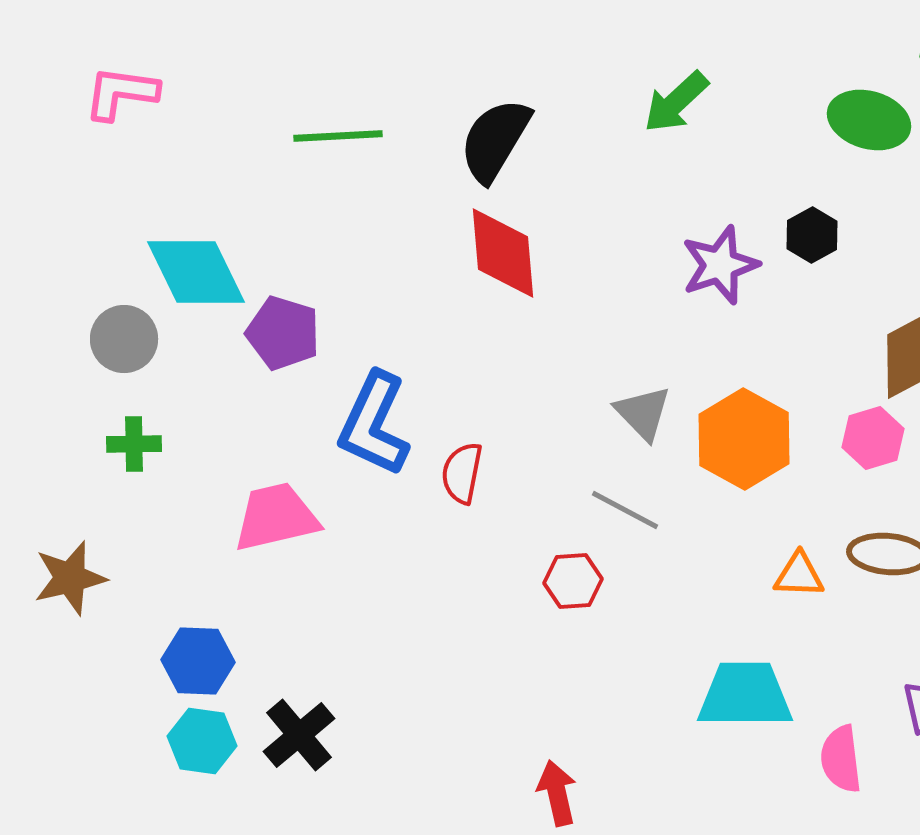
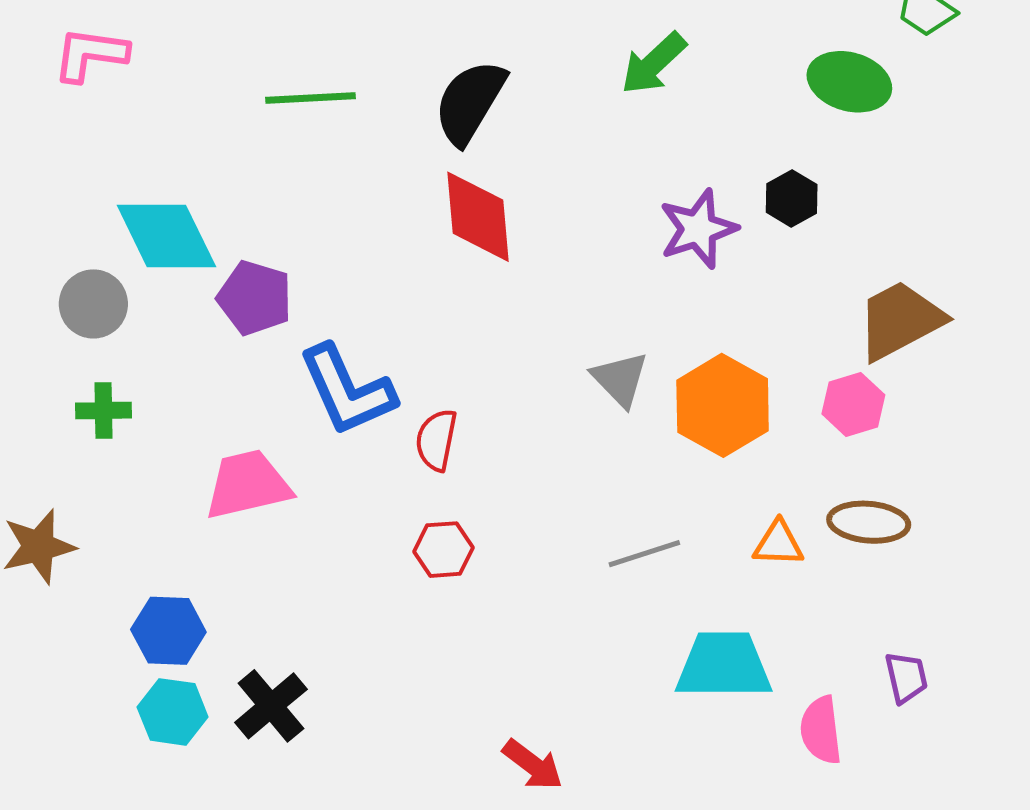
blue L-shape: (374, 424) -> (347, 390), turned -49
gray line: (625, 510) -> (644, 554), moved, turned -46
red hexagon: (573, 581) -> (443, 550), moved
red arrow: (557, 793) -> (533, 765), turned 140

